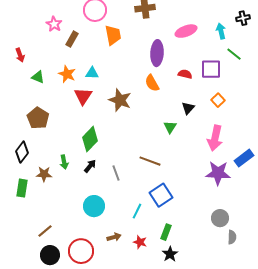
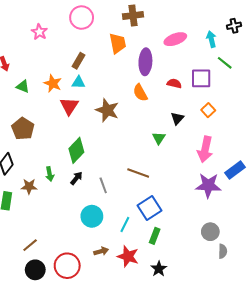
orange trapezoid: (113, 35) -> (118, 43), moved
brown rectangle: (72, 39) -> (78, 61), moved
cyan circle: (94, 206) -> (92, 216), moved
green rectangle: (166, 232) -> (155, 236), moved
red star: (140, 242) -> (128, 256), size x1.5

